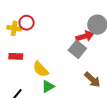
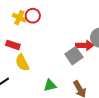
yellow semicircle: (41, 69) -> (22, 63), moved
green triangle: (48, 86) -> (50, 85), moved

